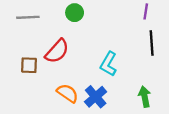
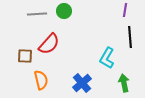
gray line: (28, 17) -> (37, 14), moved
cyan L-shape: (108, 64) -> (107, 58), moved
orange semicircle: (68, 93) -> (41, 80), moved, turned 42

